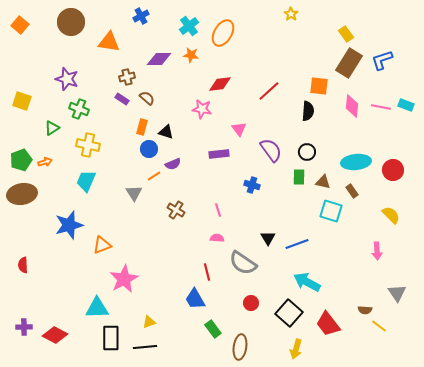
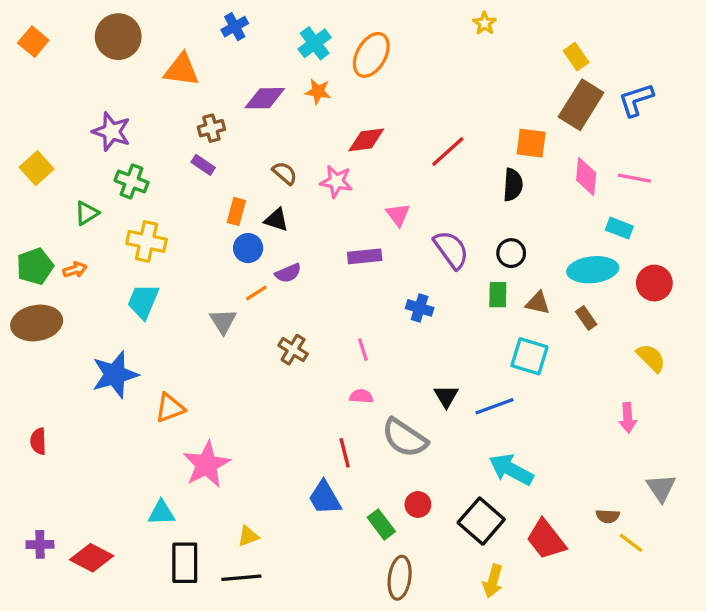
brown semicircle: (147, 98) -> (285, 173), moved
yellow square: (22, 101) -> (37, 168), turned 30
cyan rectangle: (406, 105) -> (619, 228), moved
cyan square: (331, 211) -> (529, 356), moved
cyan triangle: (97, 308) -> (162, 513), size x0.7
green rectangle: (213, 329) -> (381, 524), moved

